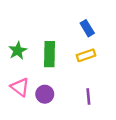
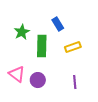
blue rectangle: (87, 28) -> (58, 24), moved
green star: (18, 51) -> (22, 32), moved

